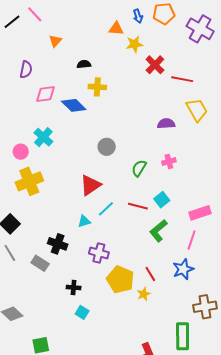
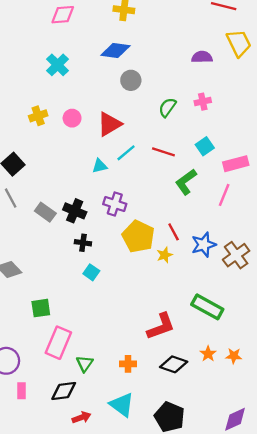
blue diamond: (74, 105) -> (115, 50), moved, turned -40
pink circle: (21, 152) -> (72, 118), moved
yellow cross: (29, 181) -> (38, 116), size x0.6
cyan square: (162, 200) -> (205, 146), moved
black cross: (58, 244) -> (75, 211), moved
blue star: (183, 269) -> (204, 245), moved
brown cross: (205, 307) -> (236, 255), moved, turned -30
green rectangle: (183, 336) -> (207, 307), turned -64

